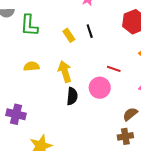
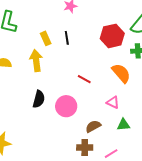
yellow arrow: (65, 72) -> (36, 61), moved
pink circle: (100, 88) -> (66, 106), moved

